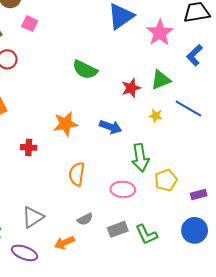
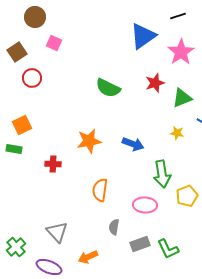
red star: (131, 88) -> (155, 83), moved
gray triangle: (33, 217) -> (57, 232), turned -40
gray semicircle: (85, 219) -> (114, 227), moved, turned 126

